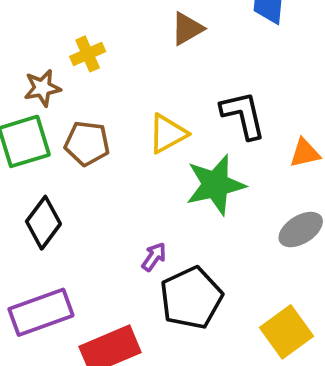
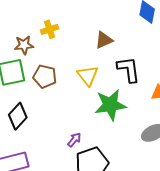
brown triangle: (187, 29) -> (104, 40), moved
yellow triangle: (168, 134) -> (88, 75), turned -45

